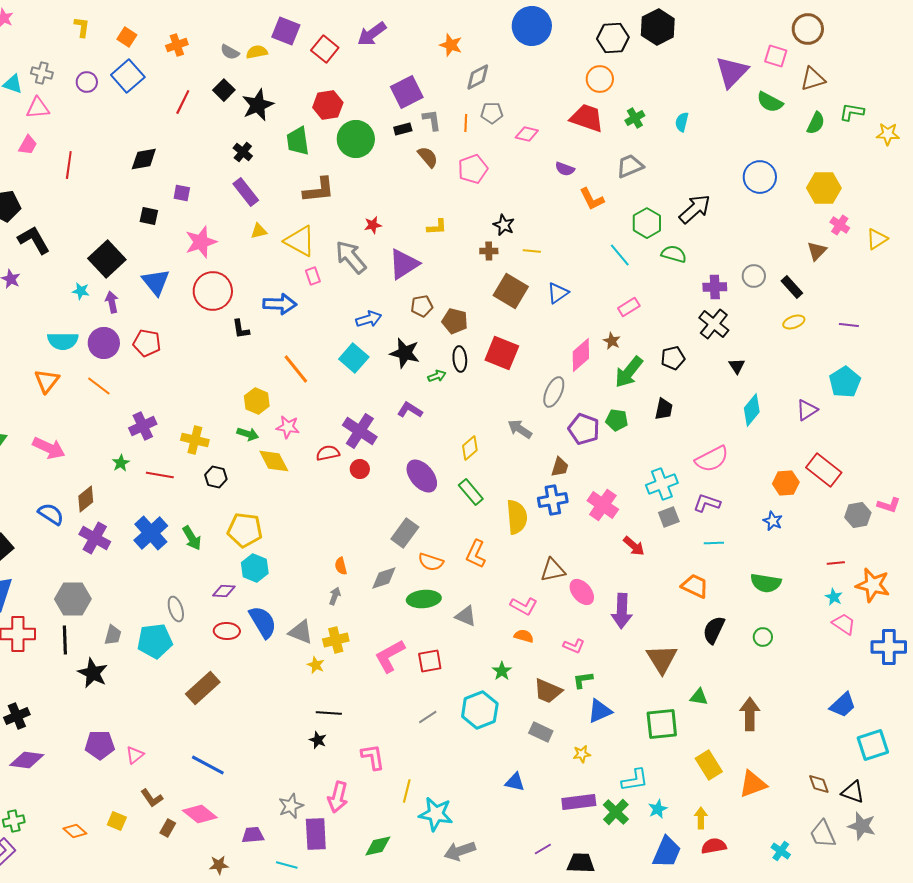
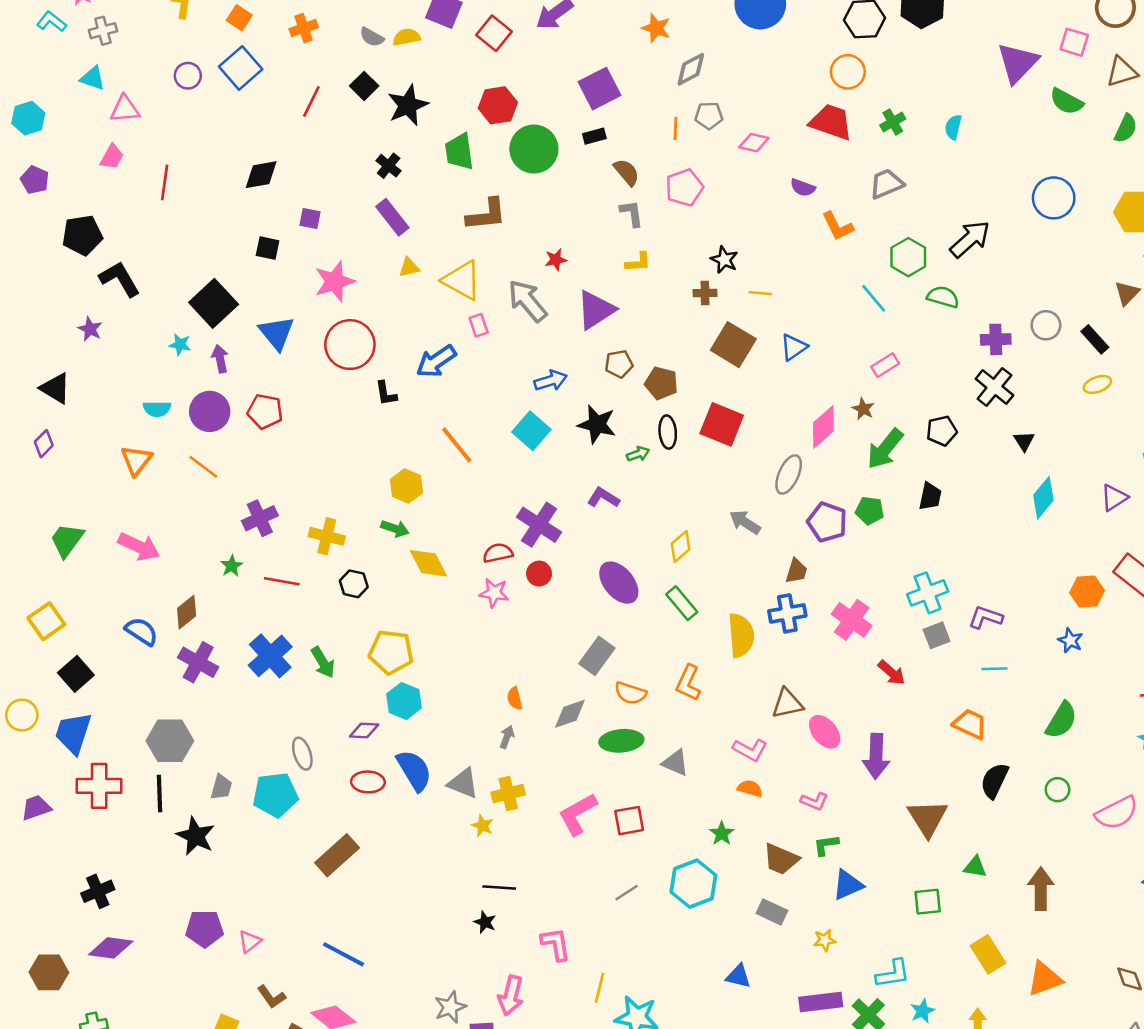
gray cross: (42, 73) -> (103, 31), moved, turned -30
gray L-shape: (432, 120) -> (632, 213), moved
blue arrow: (280, 304) -> (436, 361), turned 144
cyan semicircle: (63, 341) -> (157, 409), size x0.7
pink star: (288, 427) -> (494, 593), moved
pink semicircle: (712, 459) -> (1117, 813), moved
green semicircle: (766, 583) -> (1061, 720), turned -68
green square: (662, 724) -> (928, 902), size x0.7

